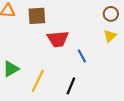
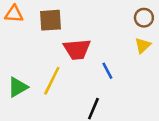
yellow line: (38, 81) -> (52, 81), moved

